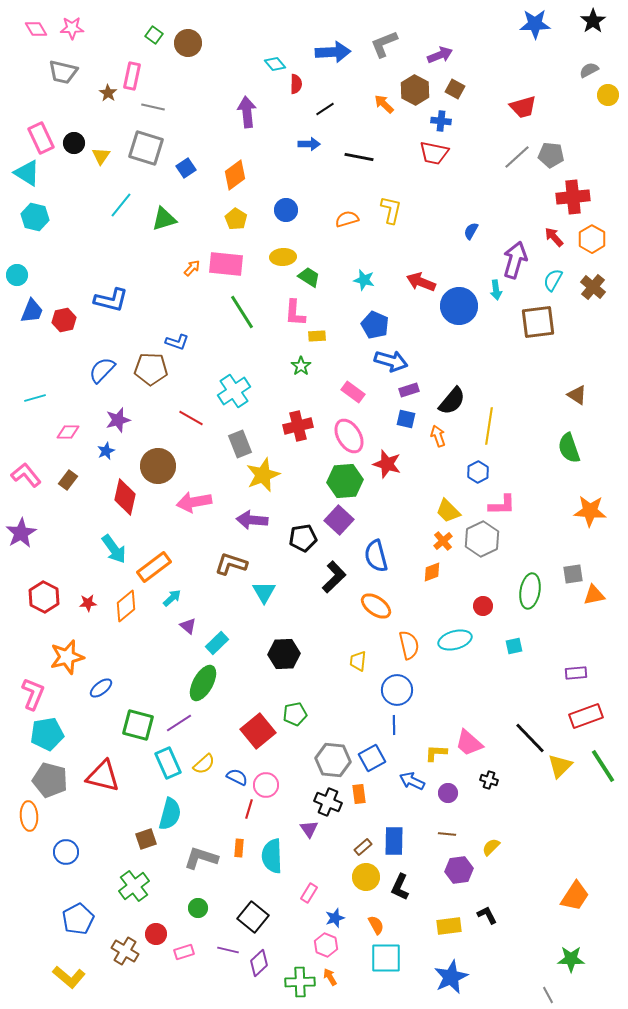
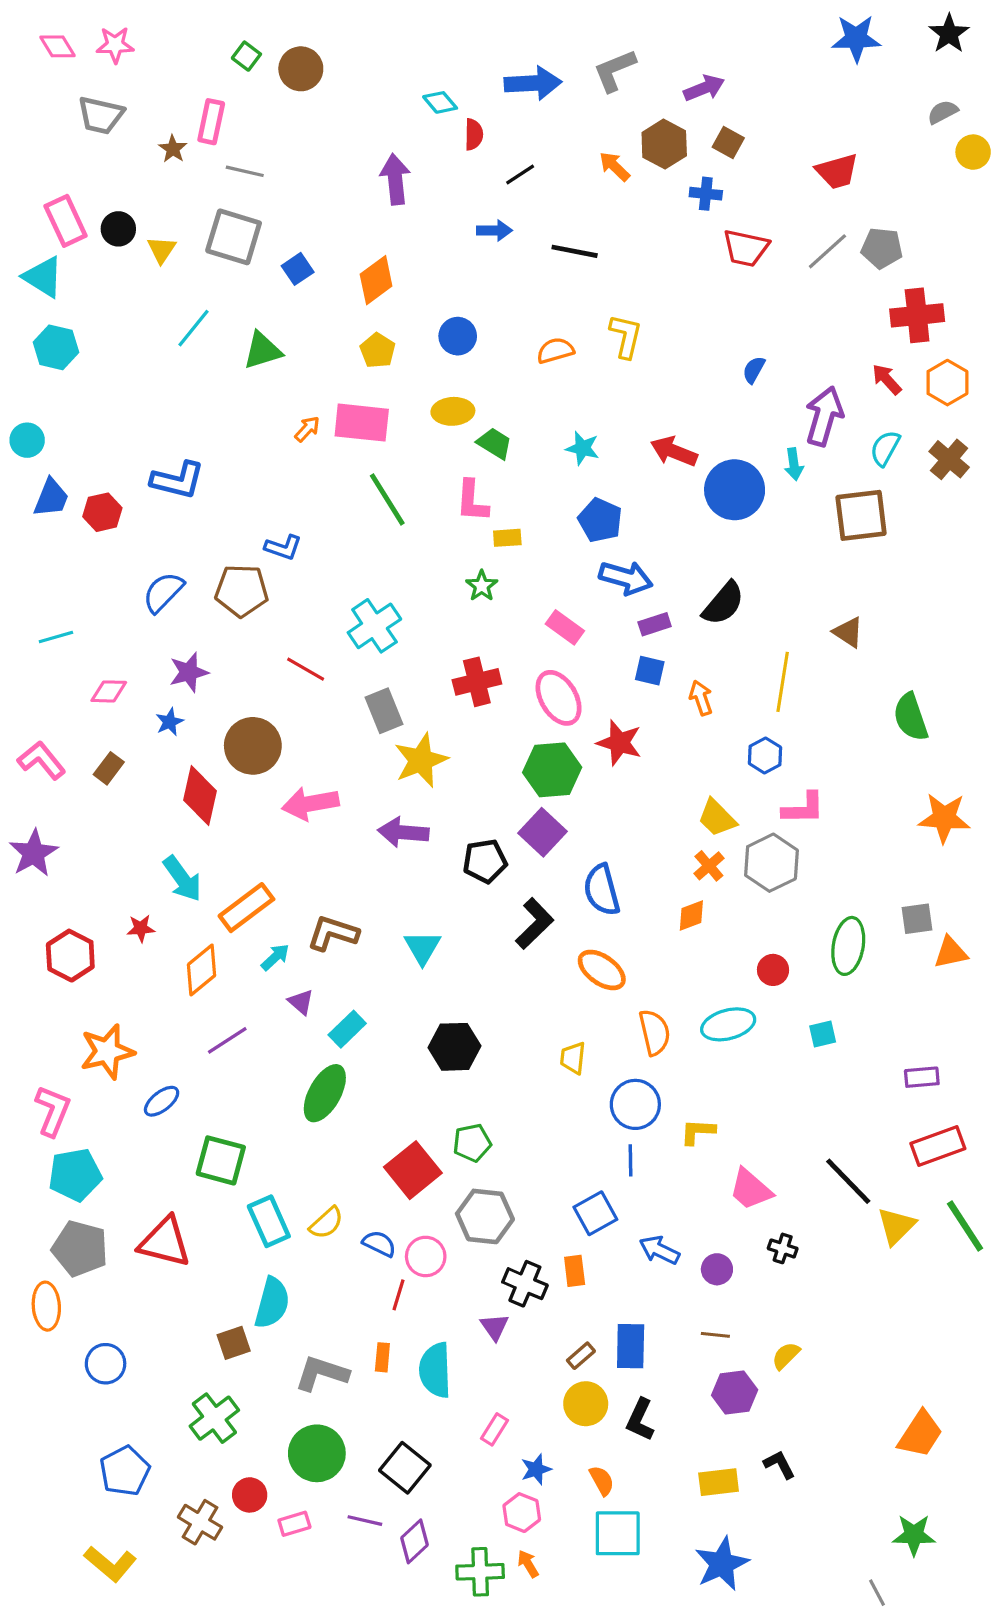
red trapezoid: (434, 153) -> (746, 248), moved
brown triangle: (577, 395) -> (848, 632), moved
black semicircle: (452, 401) -> (723, 603), moved
brown L-shape: (231, 564) -> (333, 933), moved
red star: (88, 603) -> (141, 928), moved
purple line: (179, 723) -> (227, 1040), moved
yellow L-shape: (436, 753) -> (698, 1132), moved
gray hexagon: (333, 760) -> (485, 1216), moved
green circle: (198, 908) -> (317, 1453), size x1.8

